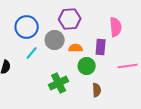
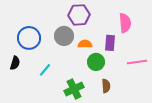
blue circle: (27, 27) -> (29, 38), moved
cyan line: (32, 53) -> (45, 70), moved
green cross: (59, 83) -> (74, 89), moved

